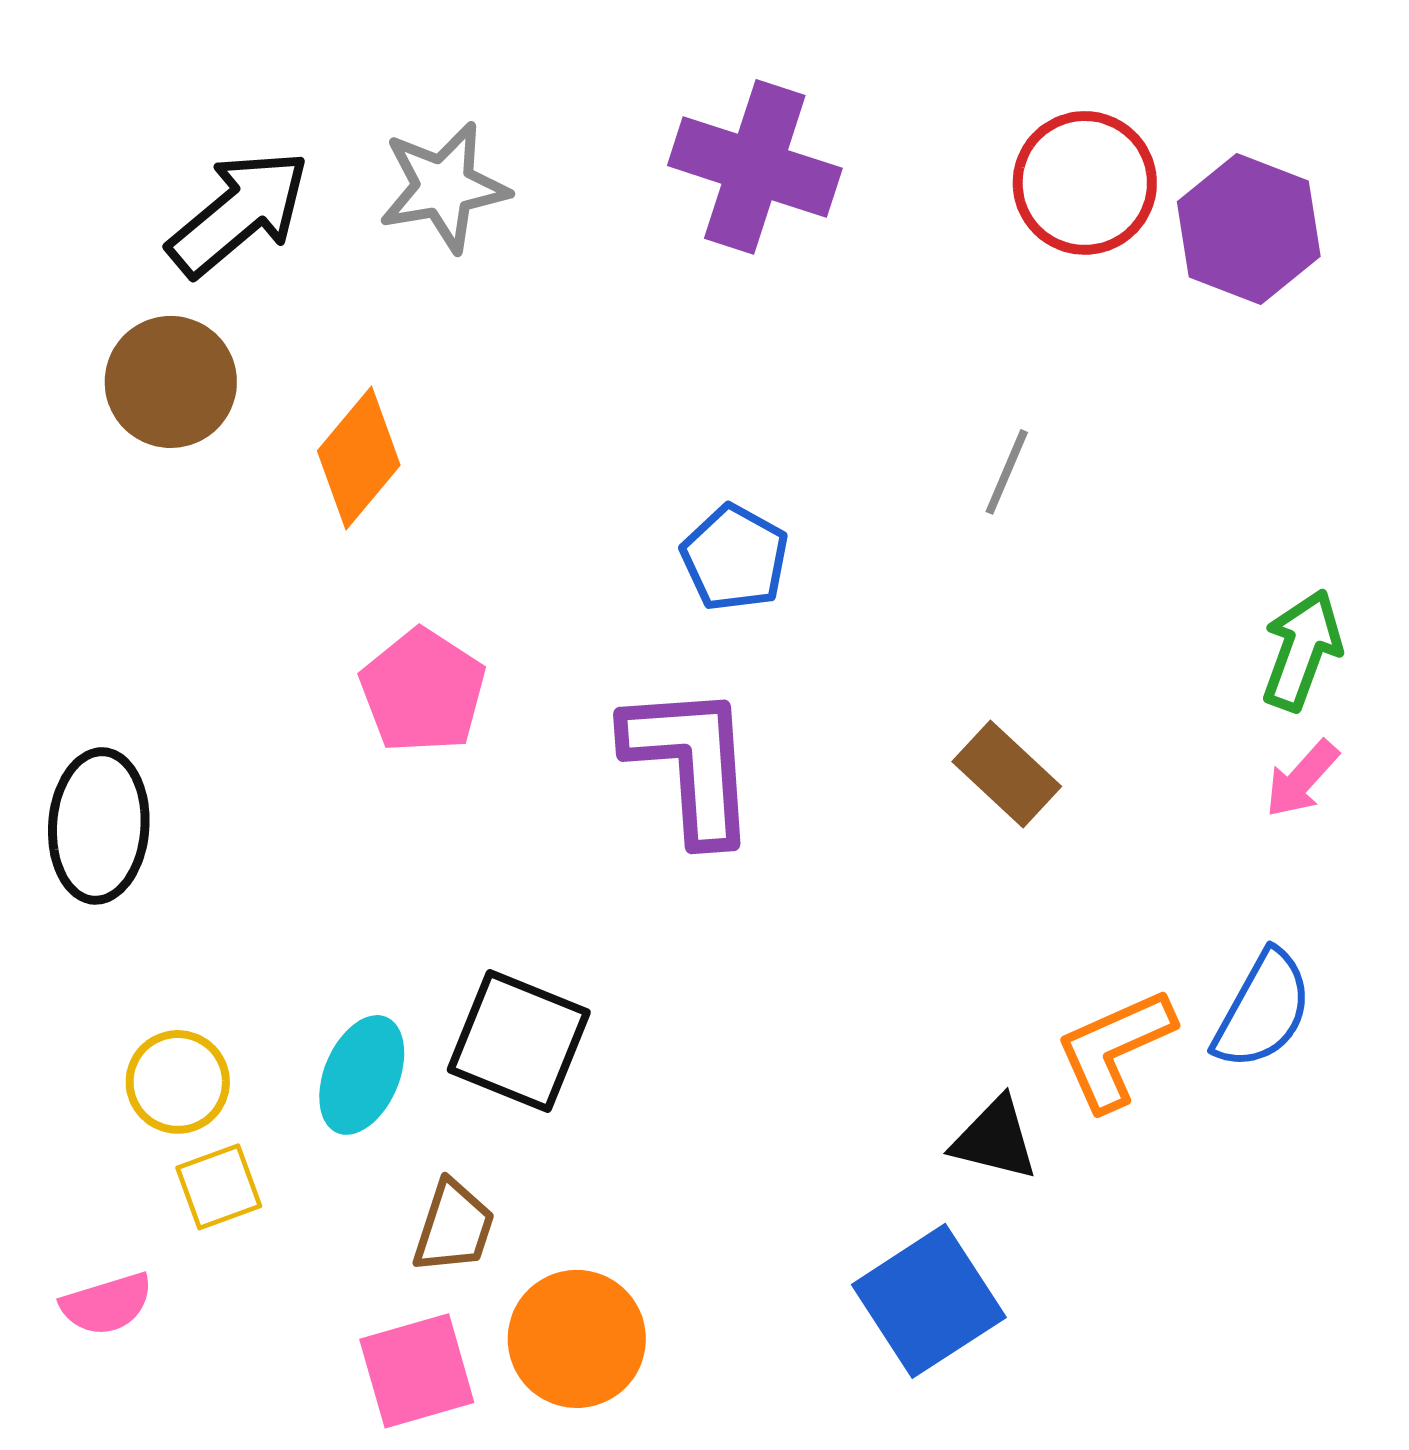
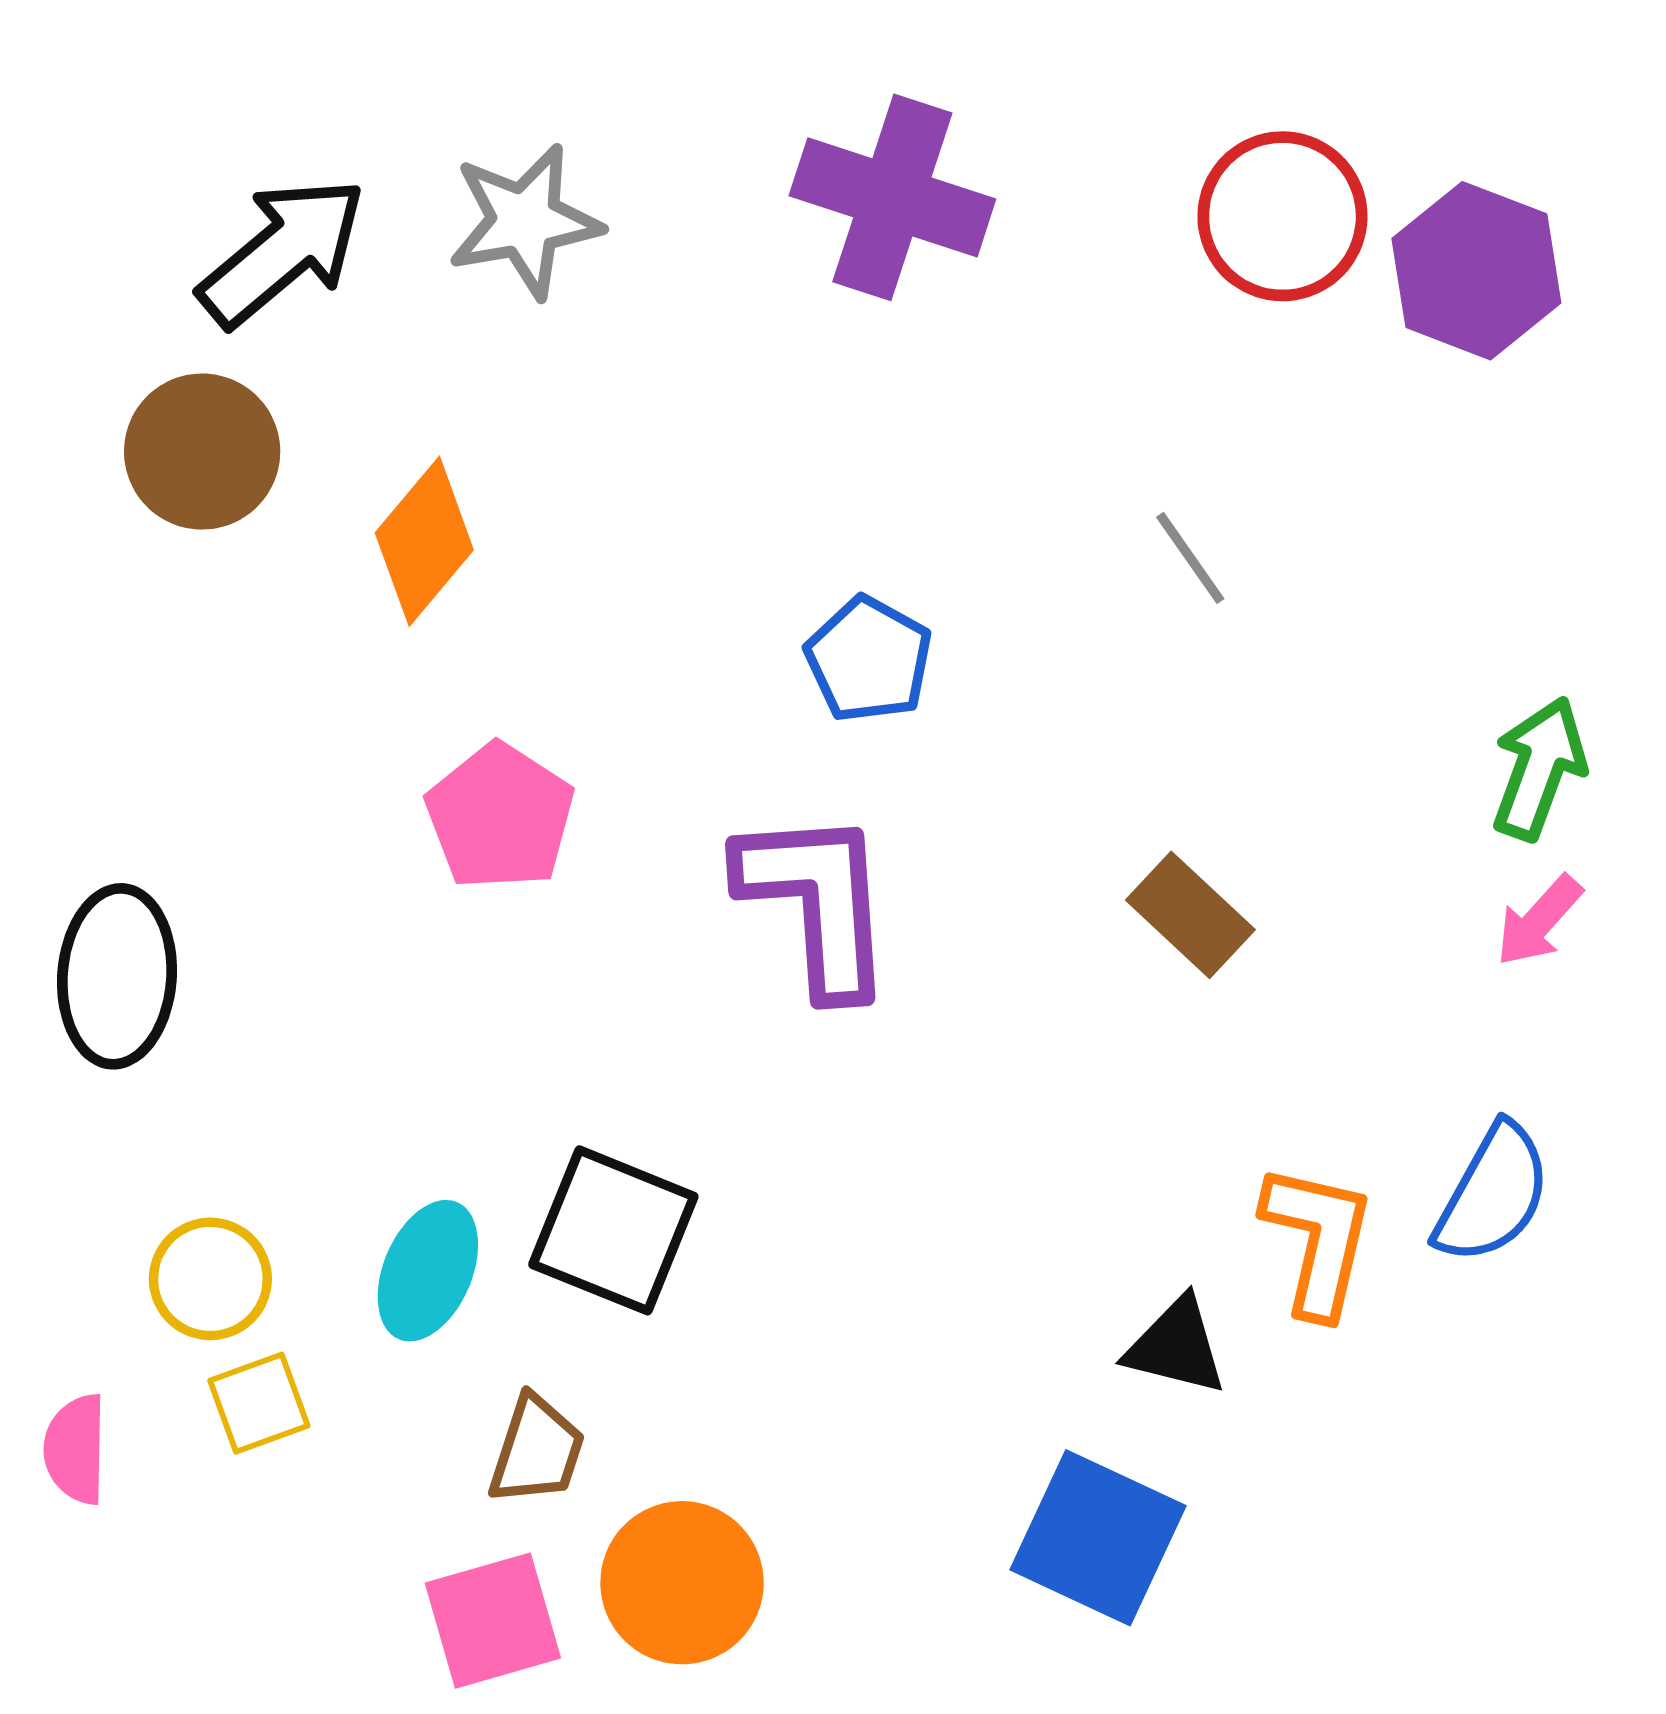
gray line: (1007, 472) -> (1190, 558), turned -58
orange L-shape: (1115, 1049) -> (1318, 1240), turned 127
blue square: (929, 1301) -> (1098, 1538), turned -32
pink semicircle: (107, 1304) -> (76, 1449), moved, turned 108

